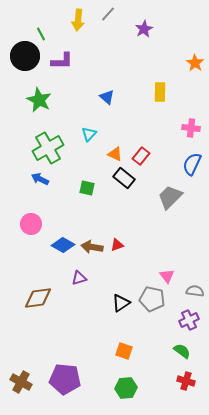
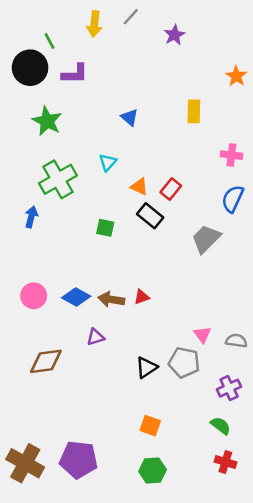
blue arrow: (40, 179) -> (31, 217), moved, turned 78
pink circle: (31, 224) -> (34, 296), moved
gray semicircle: (195, 291) -> (236, 341), moved
brown cross: (21, 382) -> (25, 463), size x1.4

